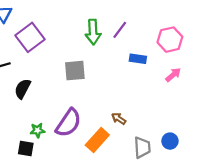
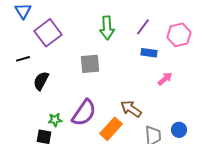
purple line: (120, 30) -> (143, 27), moved
pink arrow: (173, 75) -> (165, 79), moved
brown arrow: (119, 119) -> (131, 109), size x1.5

